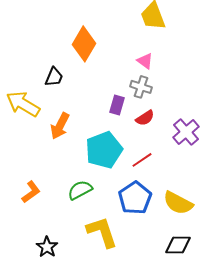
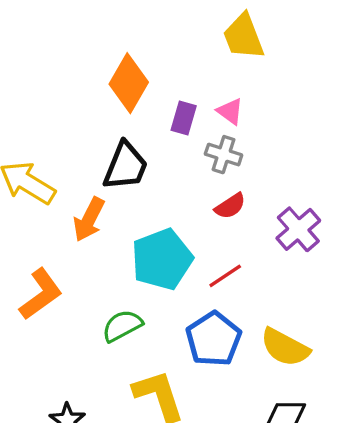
black trapezoid: (54, 77) -> (125, 166), moved, size x1.5
purple rectangle: (117, 105) -> (184, 118), moved
orange L-shape: (31, 192) -> (41, 294), moved, size x1.4

